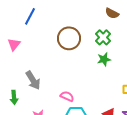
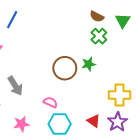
green cross: (103, 37) -> (99, 36), moved
brown circle: (69, 38) -> (65, 68), moved

